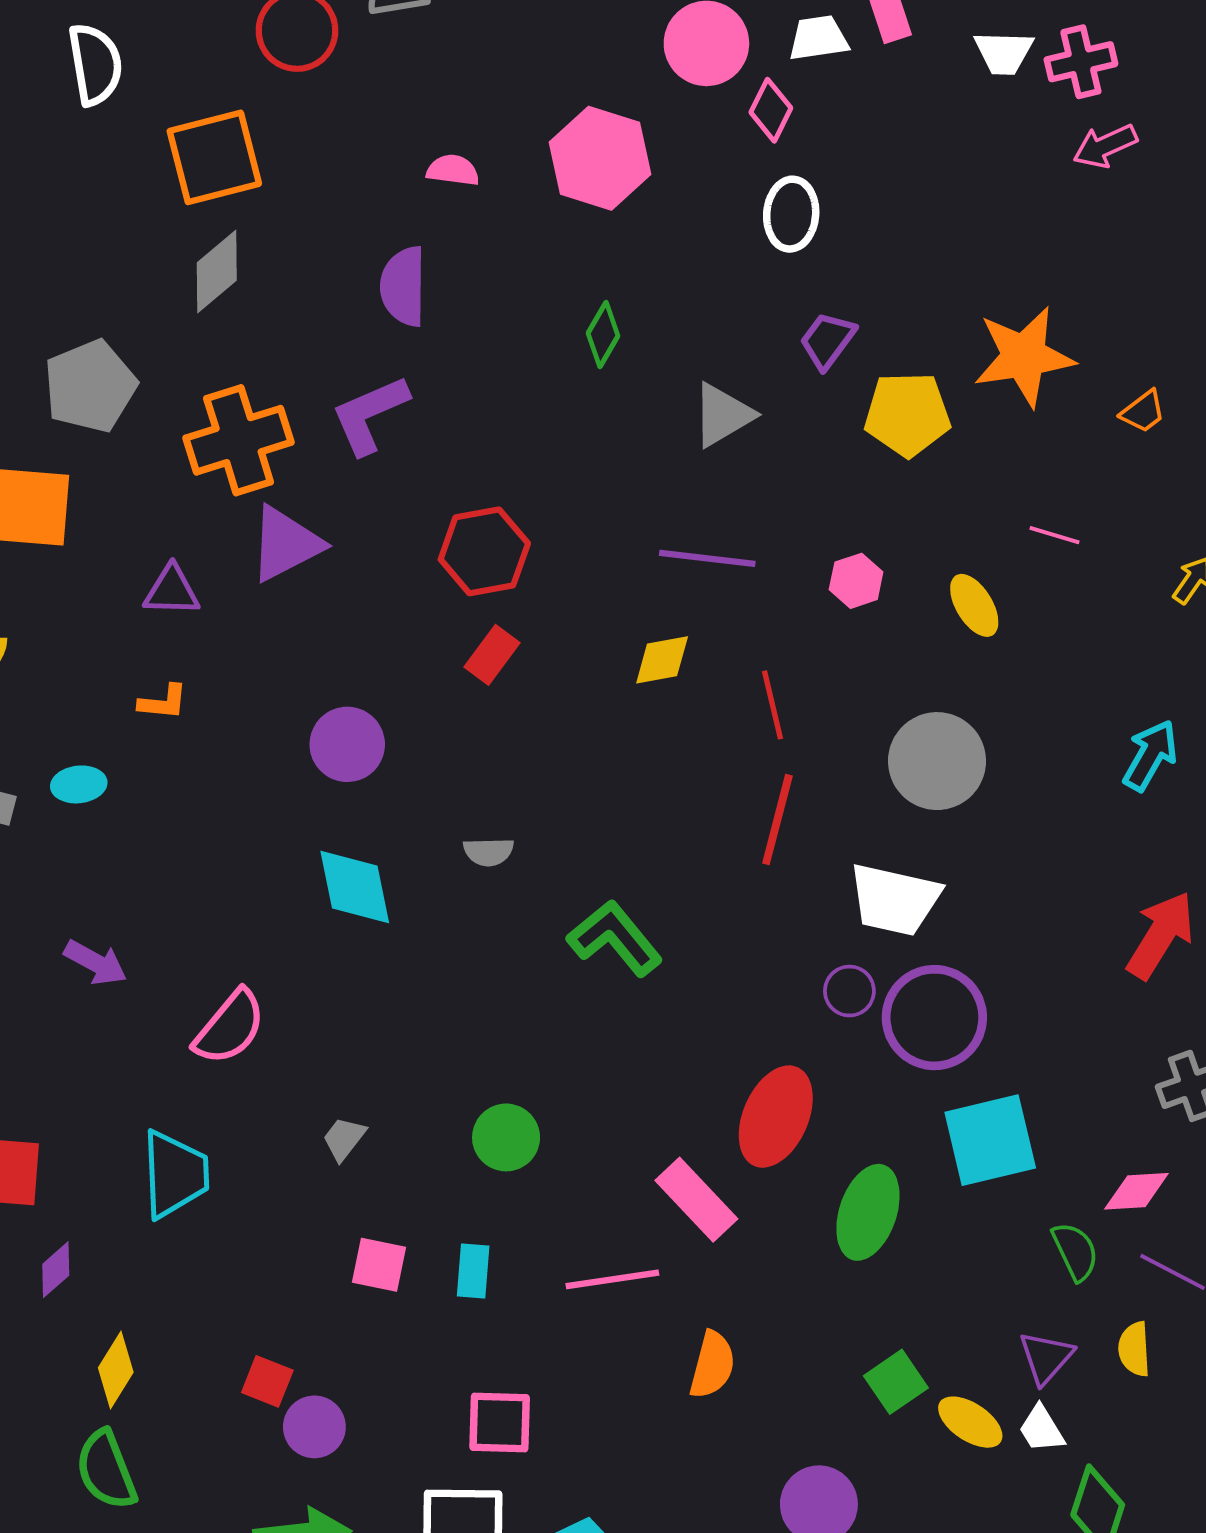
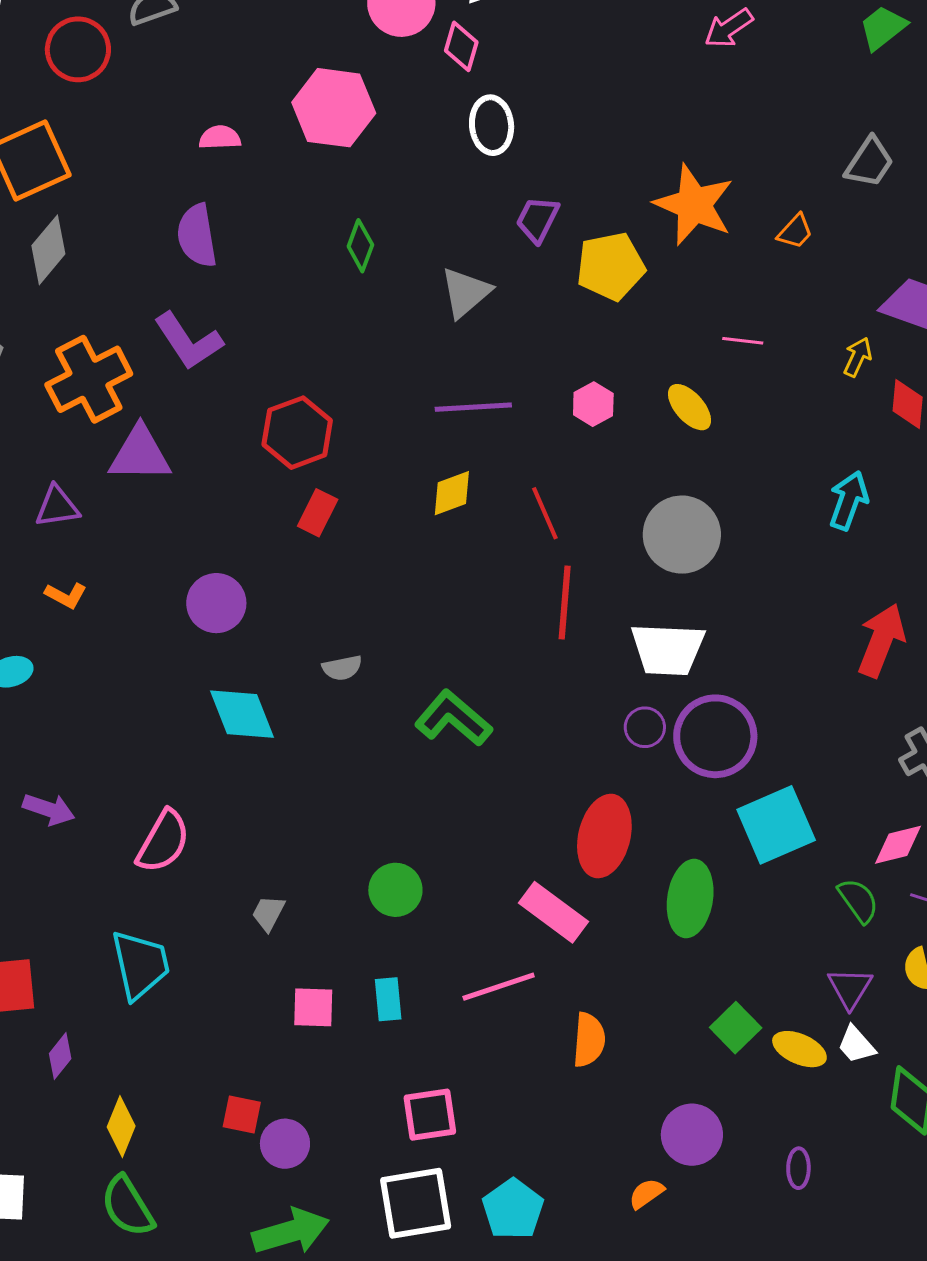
orange star: (1024, 356) -> (694, 205), turned -30
purple L-shape: (370, 415) -> (188, 341), turned -90
purple triangle: (285, 544) -> (140, 454), turned 38
orange L-shape: (163, 702) -> (66, 595), turned 33

